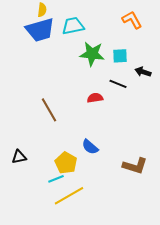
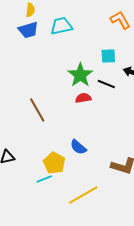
blue trapezoid: (40, 30) -> (28, 30), size x0.7
green star: (92, 54) -> (80, 75), moved, turned 30
yellow line: (69, 196) -> (83, 195), moved

